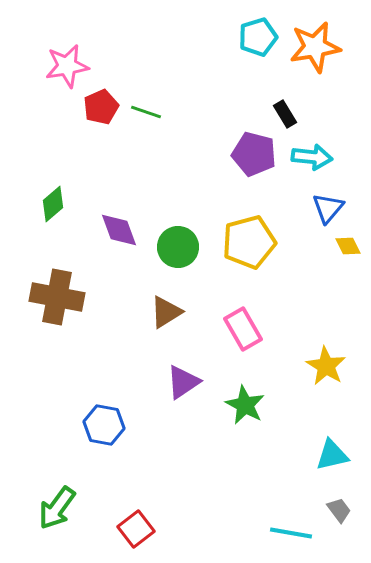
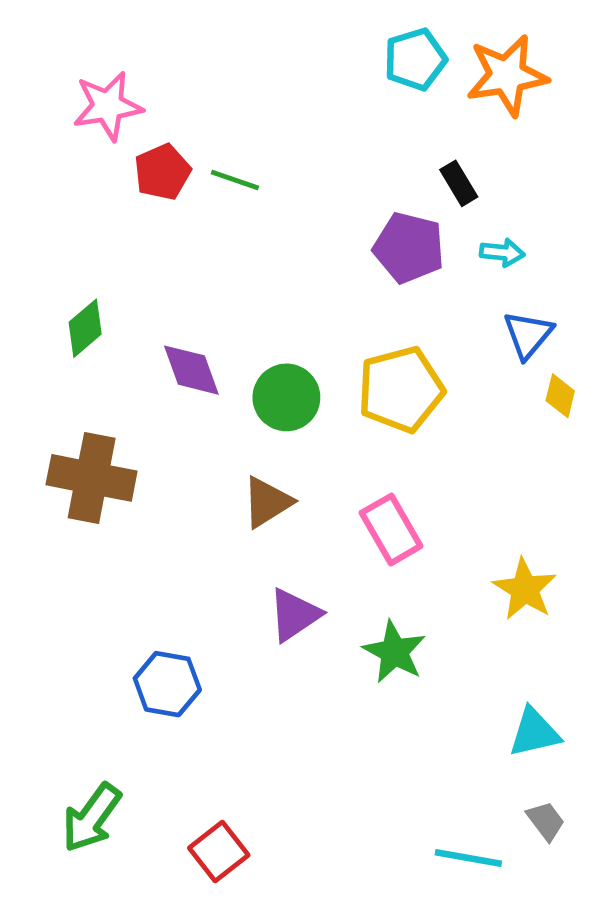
cyan arrow: (312, 157) -> (502, 253), size x0.7
yellow diamond: (348, 246) -> (560, 396), turned 40

